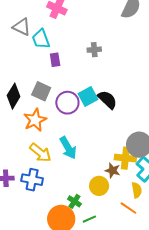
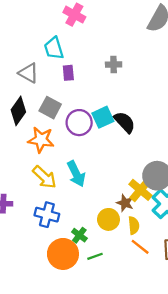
gray triangle: (22, 27) -> (29, 73), moved
orange star: (35, 120) -> (41, 140), turned 30
yellow cross: (125, 158) -> (140, 190), turned 30
blue cross: (32, 180) -> (47, 215), moved
yellow semicircle: (137, 190) -> (134, 225), moved

